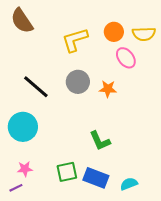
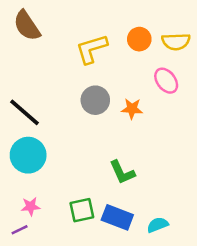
pink ellipse: (126, 58) -> (166, 81), moved
black line: (36, 87) -> (24, 112), moved

